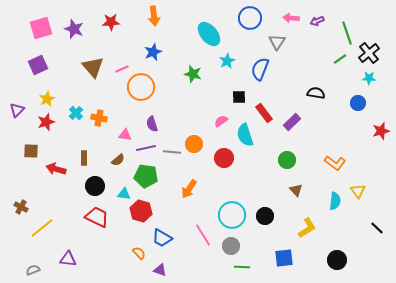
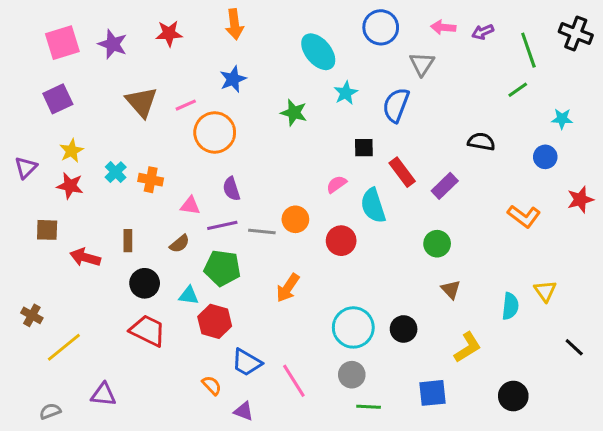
black cross: (369, 53) -> (576, 33), moved, turned -30
red star: (46, 122) -> (70, 186), turned 30
orange L-shape: (335, 163) -> (524, 216), moved
pink line: (203, 235) -> (294, 381), moved

